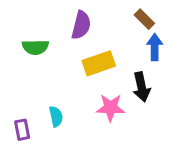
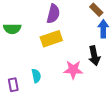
green semicircle: (35, 47) -> (12, 29), moved
yellow rectangle: (99, 63) -> (51, 39), moved

